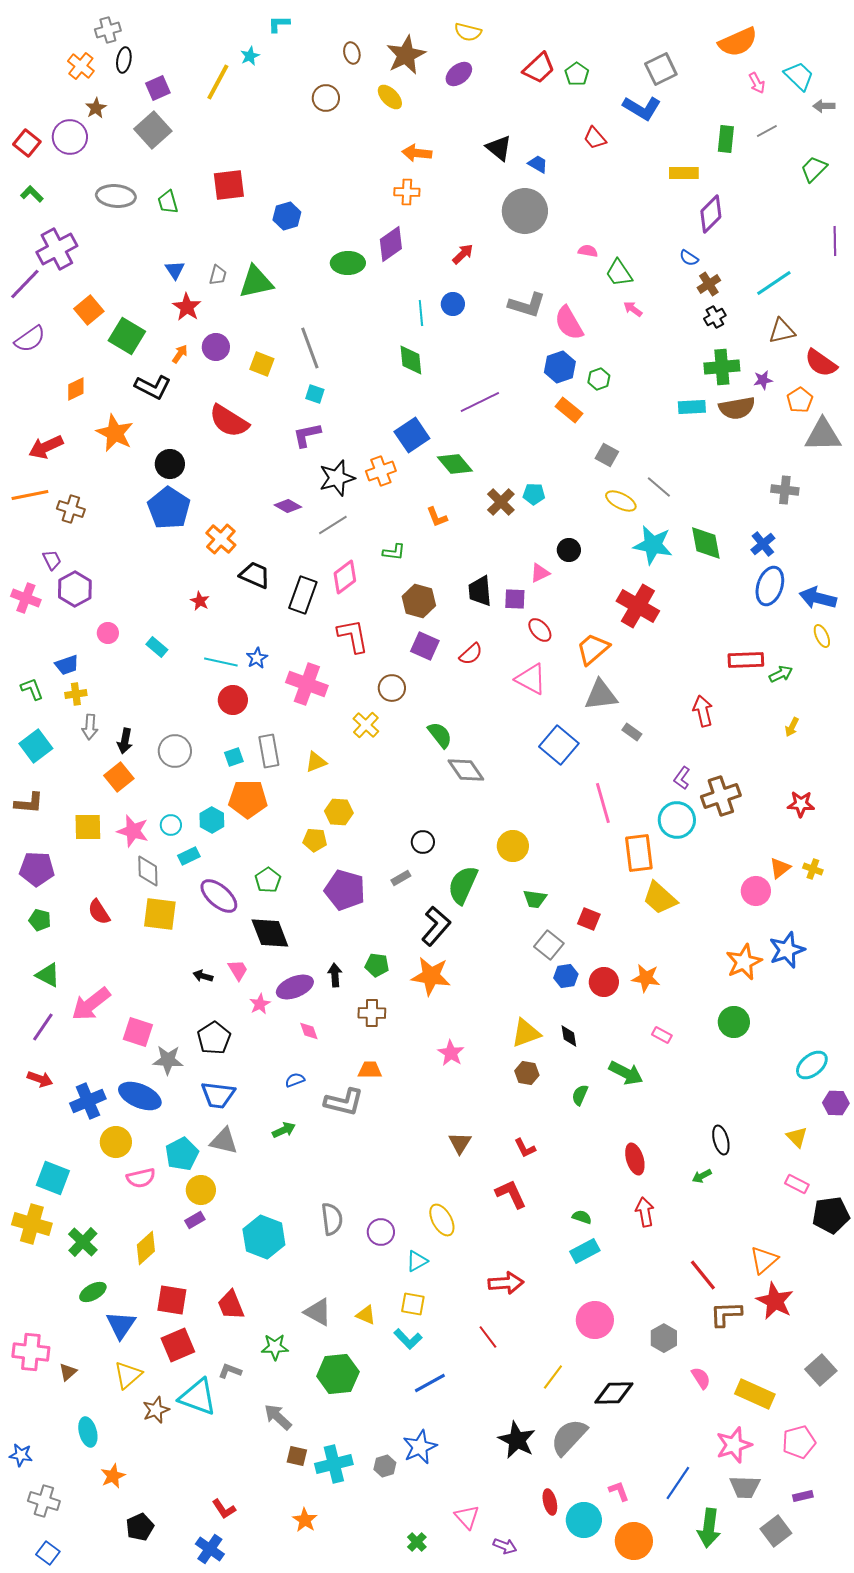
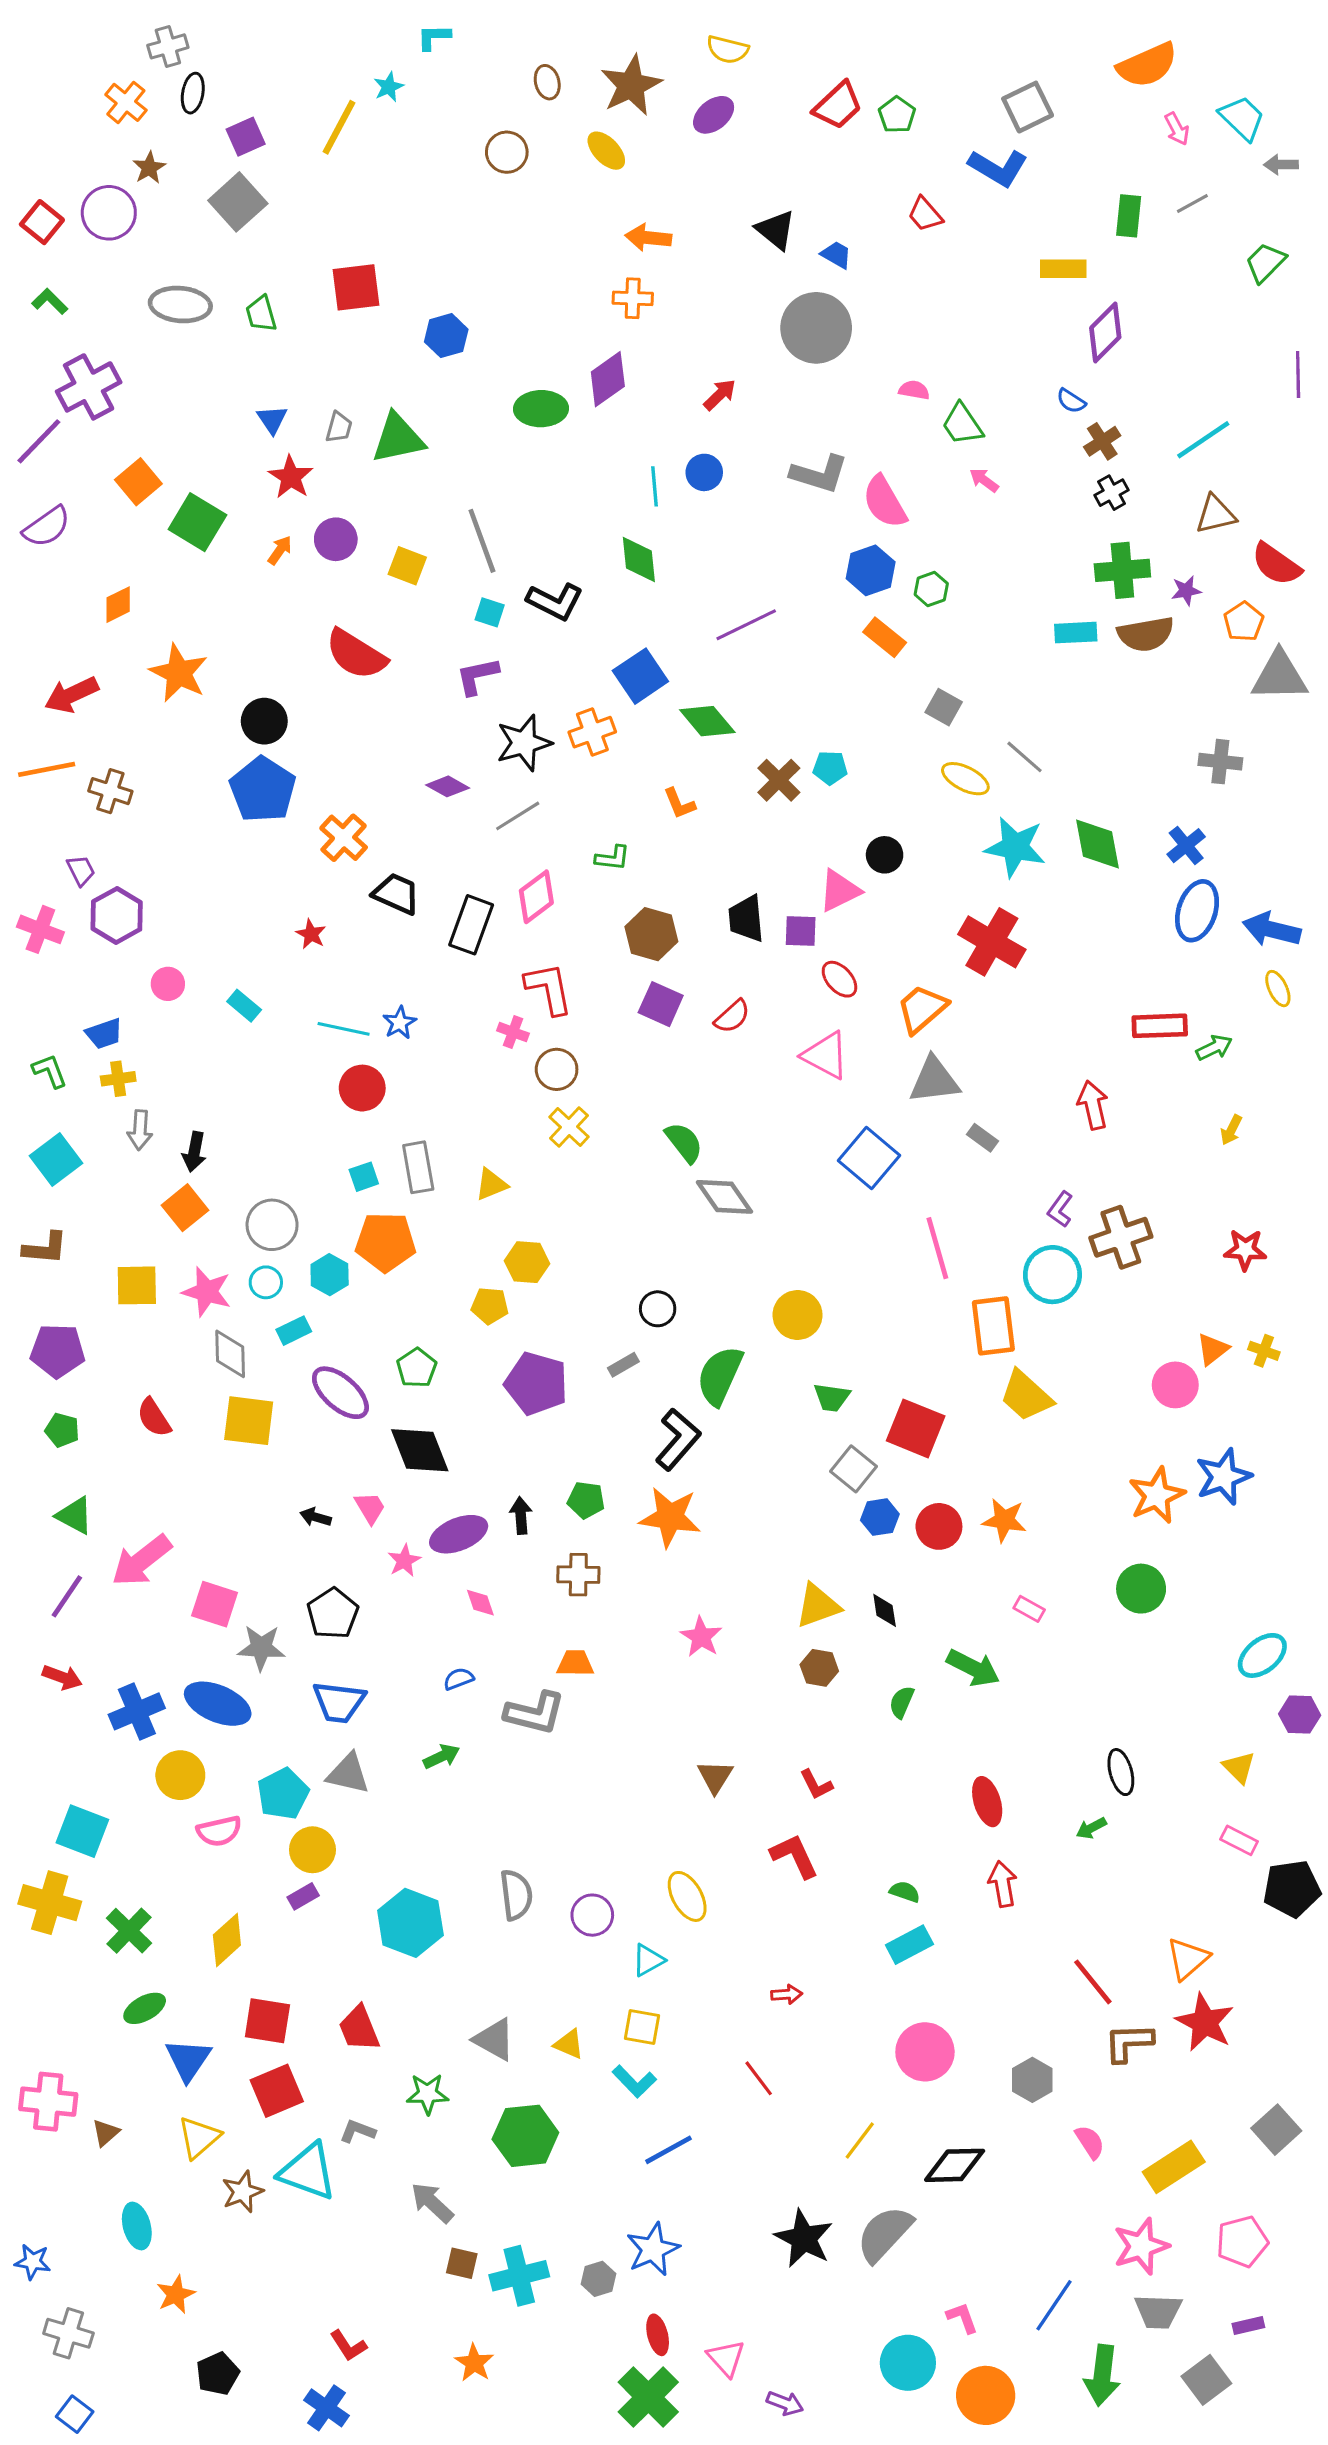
black L-shape: (153, 387) -> (555, 601), moved
pink triangle: (540, 573) -> (839, 891), size x1.4
pink cross: (307, 684) -> (513, 1032), moved, size x0.5
brown circle: (392, 688) -> (557, 1069), moved
gray circle: (175, 751) -> (272, 1225), moved
red square: (589, 919) -> (916, 1428), size x1.6
red arrow: (506, 1283) -> (787, 1994), size x0.6
yellow rectangle: (755, 1394) -> (1174, 2167), turned -57
red ellipse: (550, 1502) -> (658, 2335), moved
green cross: (417, 1542) -> (648, 2397), size x2.0

